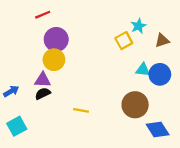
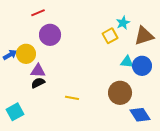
brown triangle: (162, 41) -> (144, 36), size x1.5
yellow circle: (54, 60) -> (26, 54), moved
blue arrow: (11, 91) -> (10, 55), moved

